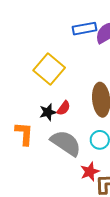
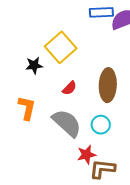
black star: (48, 112) -> (34, 65), moved

